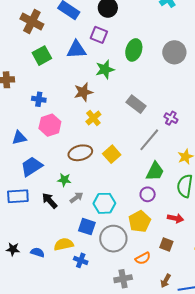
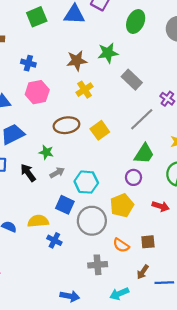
green star: (105, 69) -> (108, 53), moved
brown square: (166, 244) -> (148, 242), moved, turned -32
orange semicircle: (143, 258) -> (121, 245), turned 56

